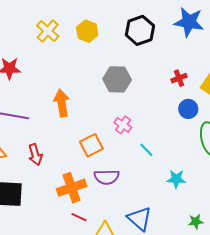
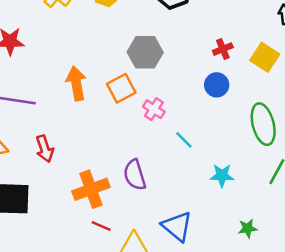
blue circle: (188, 109) -> (217, 85), moved
orange square: (91, 145) -> (121, 88), moved
purple semicircle: (107, 177) -> (135, 175), turned 75

